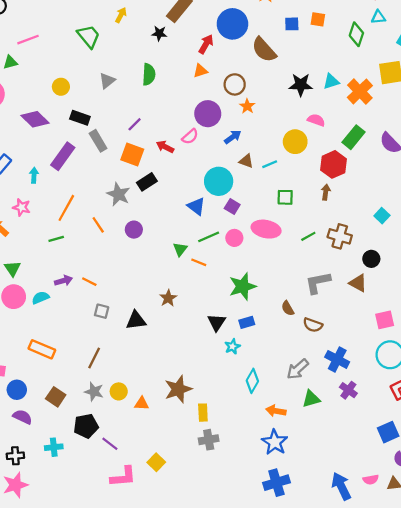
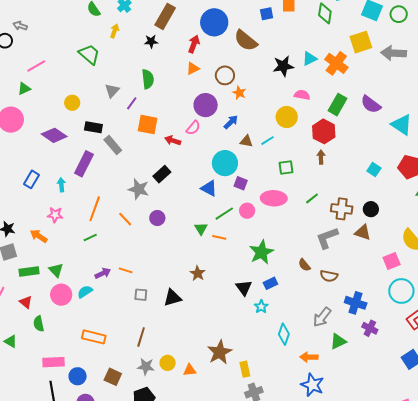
purple line: (135, 124) -> (132, 103), moved
orange square: (132, 154) -> (148, 124), moved
brown cross: (340, 236) -> (342, 209), moved

